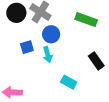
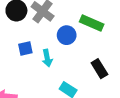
blue circle: (51, 34) -> (67, 35), moved

